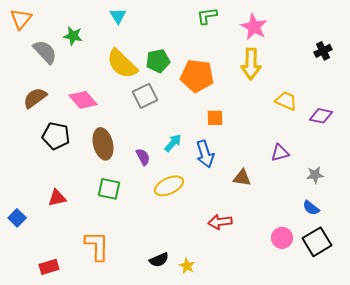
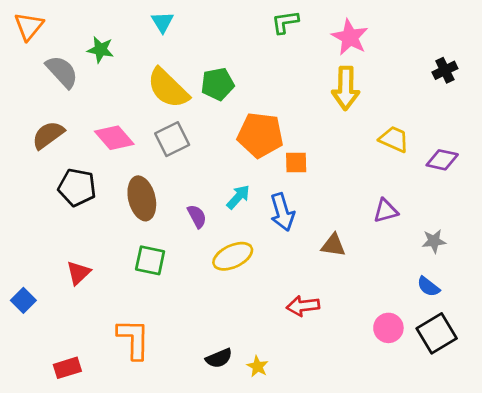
orange pentagon: (197, 76) -> (260, 135), moved
gray square: (145, 96) -> (172, 139), moved
red triangle: (57, 198) -> (78, 273), turned -30

